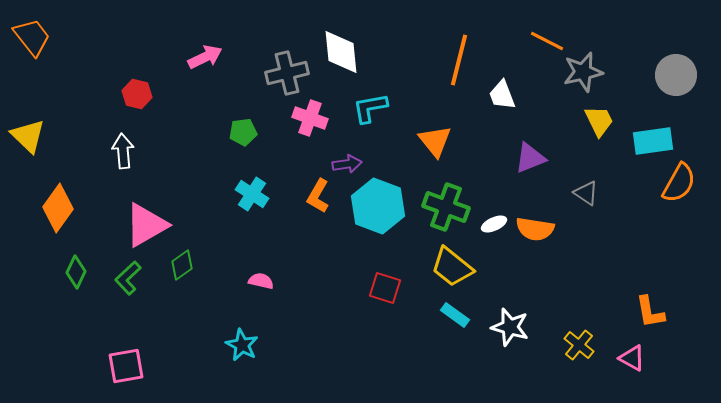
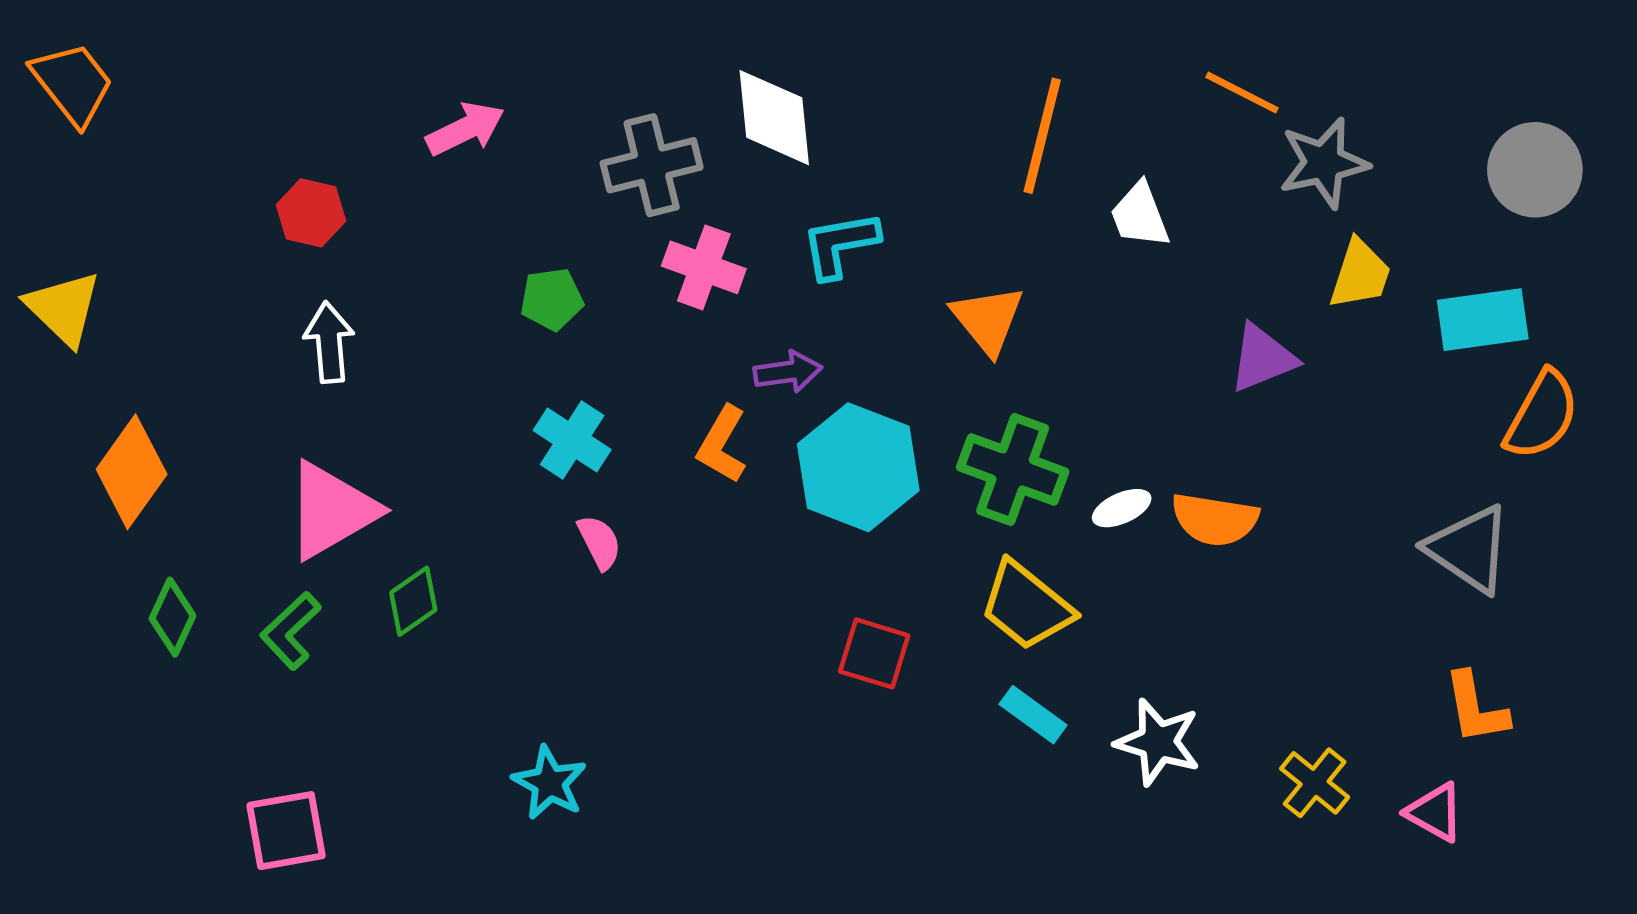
yellow trapezoid: (599, 121) -> (1360, 274), turned 44
white arrow: (123, 151) -> (329, 342), moved
purple triangle: (530, 158) -> (1262, 358), moved
gray triangle: (586, 193) -> (1469, 549), moved, size x1.6
pink semicircle: (261, 281) -> (599, 542), moved, turned 50

